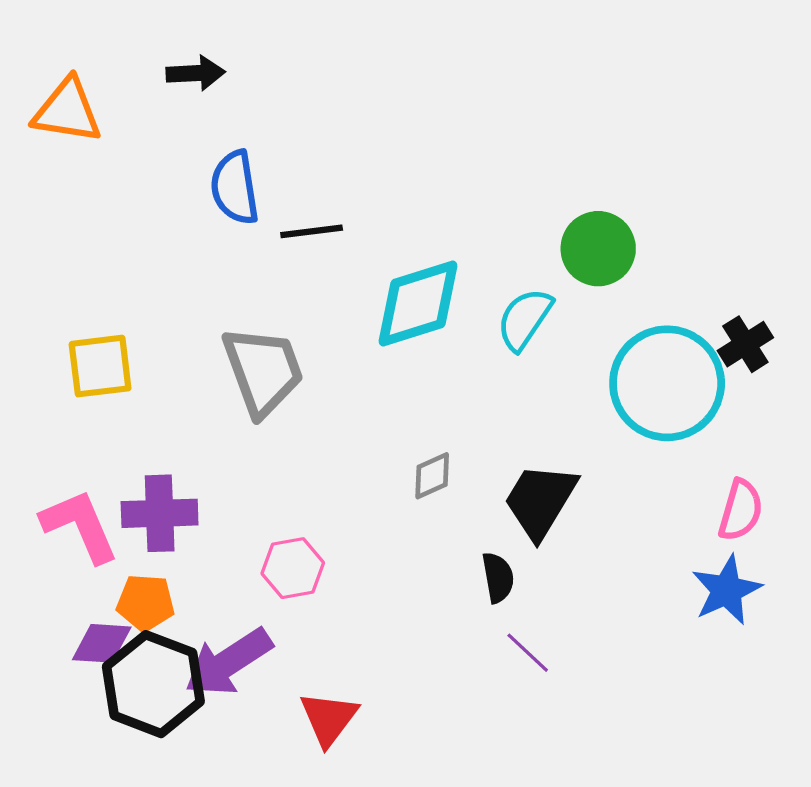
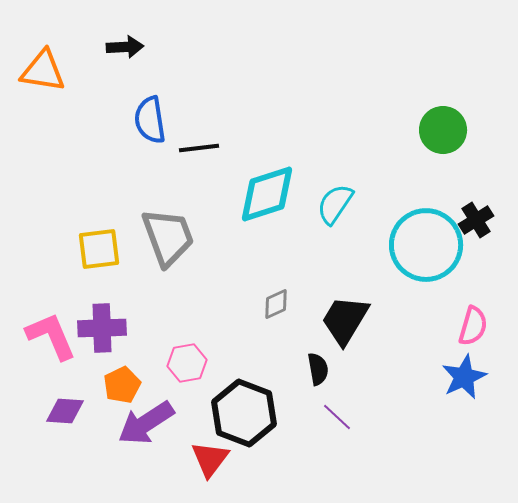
green circle: (598, 249) -> (443, 130), moved
yellow square: (100, 366) -> (99, 249), moved
orange pentagon: (146, 603) -> (122, 385), moved, turned -30
black hexagon: (153, 684) -> (244, 413), moved

